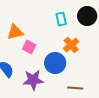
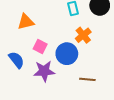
pink square: (29, 47) -> (40, 46), moved

